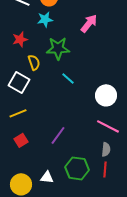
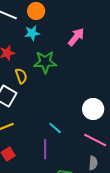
cyan line: (68, 78) -> (55, 128), moved
purple line: (58, 135) -> (45, 149), turned -36

